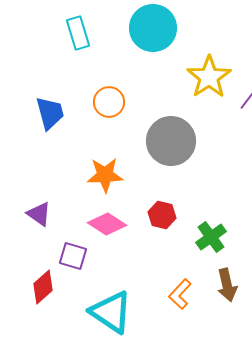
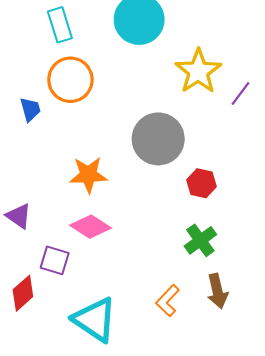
orange circle: (109, 102) -> (70, 80), moved, size x1.4
blue trapezoid: (50, 113) -> (30, 109), size x0.7
red hexagon: (162, 215) -> (201, 183), moved

